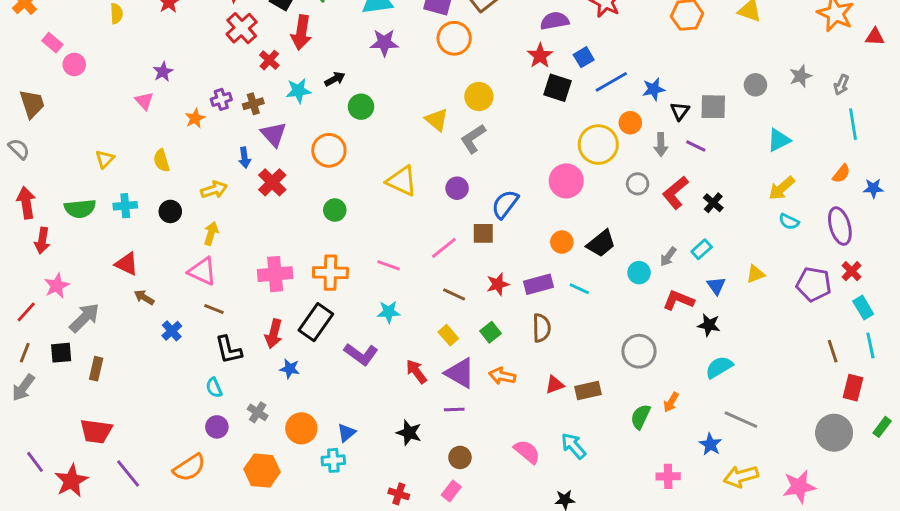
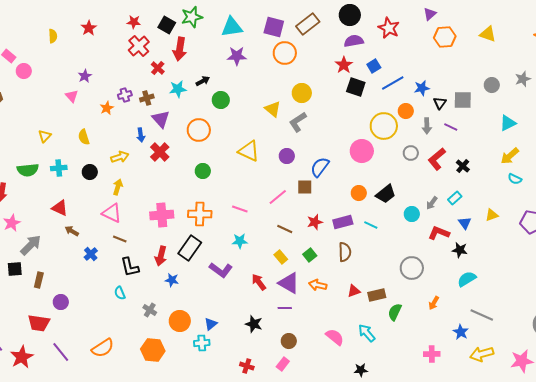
green semicircle: (640, 417) -> (395, 312), moved
purple circle: (217, 427) -> (61, 302), moved

